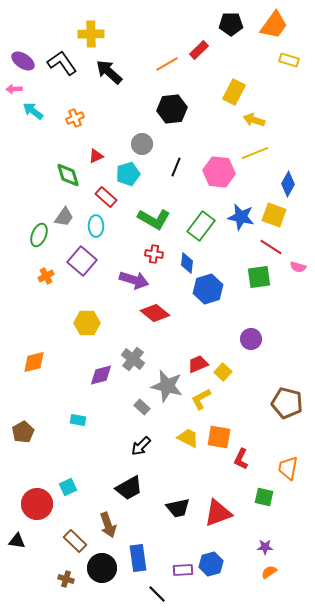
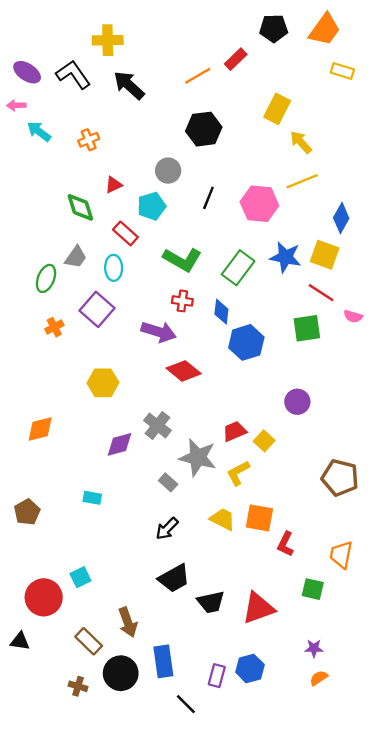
yellow arrow: (254, 120) -> (301, 142), turned 30
black trapezoid: (129, 488) -> (174, 578), moved
purple rectangle: (183, 570) -> (217, 676), turned -72

